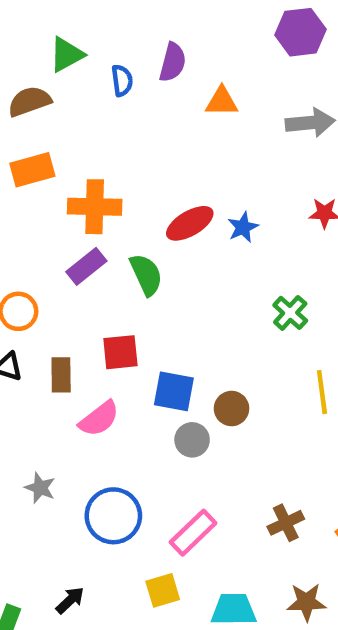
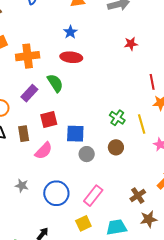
red ellipse: (190, 223) -> (71, 57), turned 45
blue star: (243, 227) -> (70, 32), moved
purple rectangle: (86, 266) -> (29, 93), moved
green cross: (290, 313) -> (117, 118), moved
brown circle: (232, 409) -> (116, 147), moved
brown cross: (286, 523) -> (138, 196), moved

